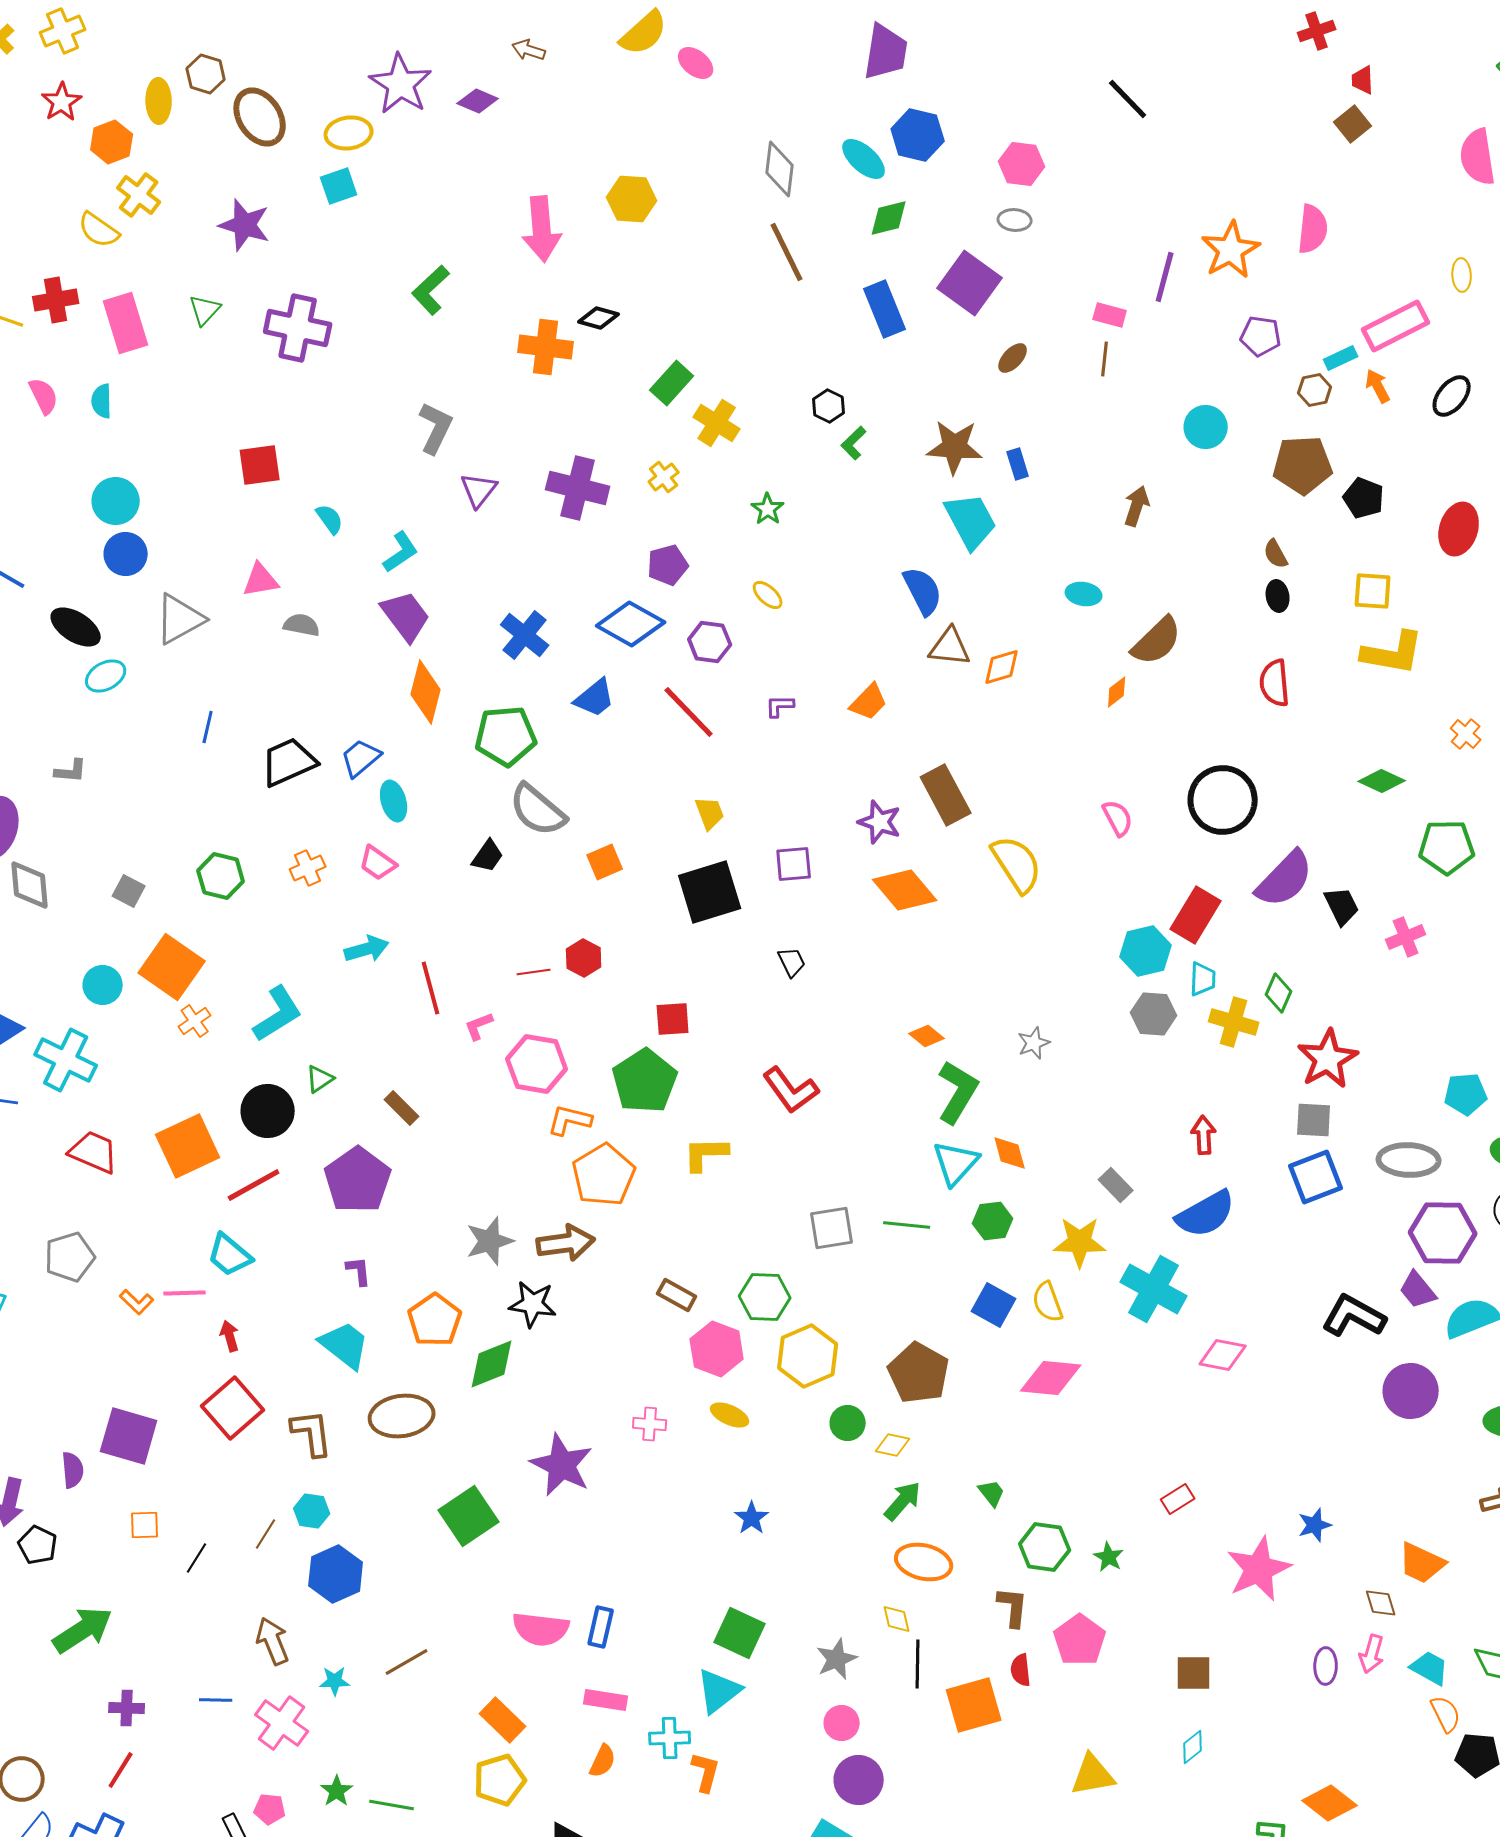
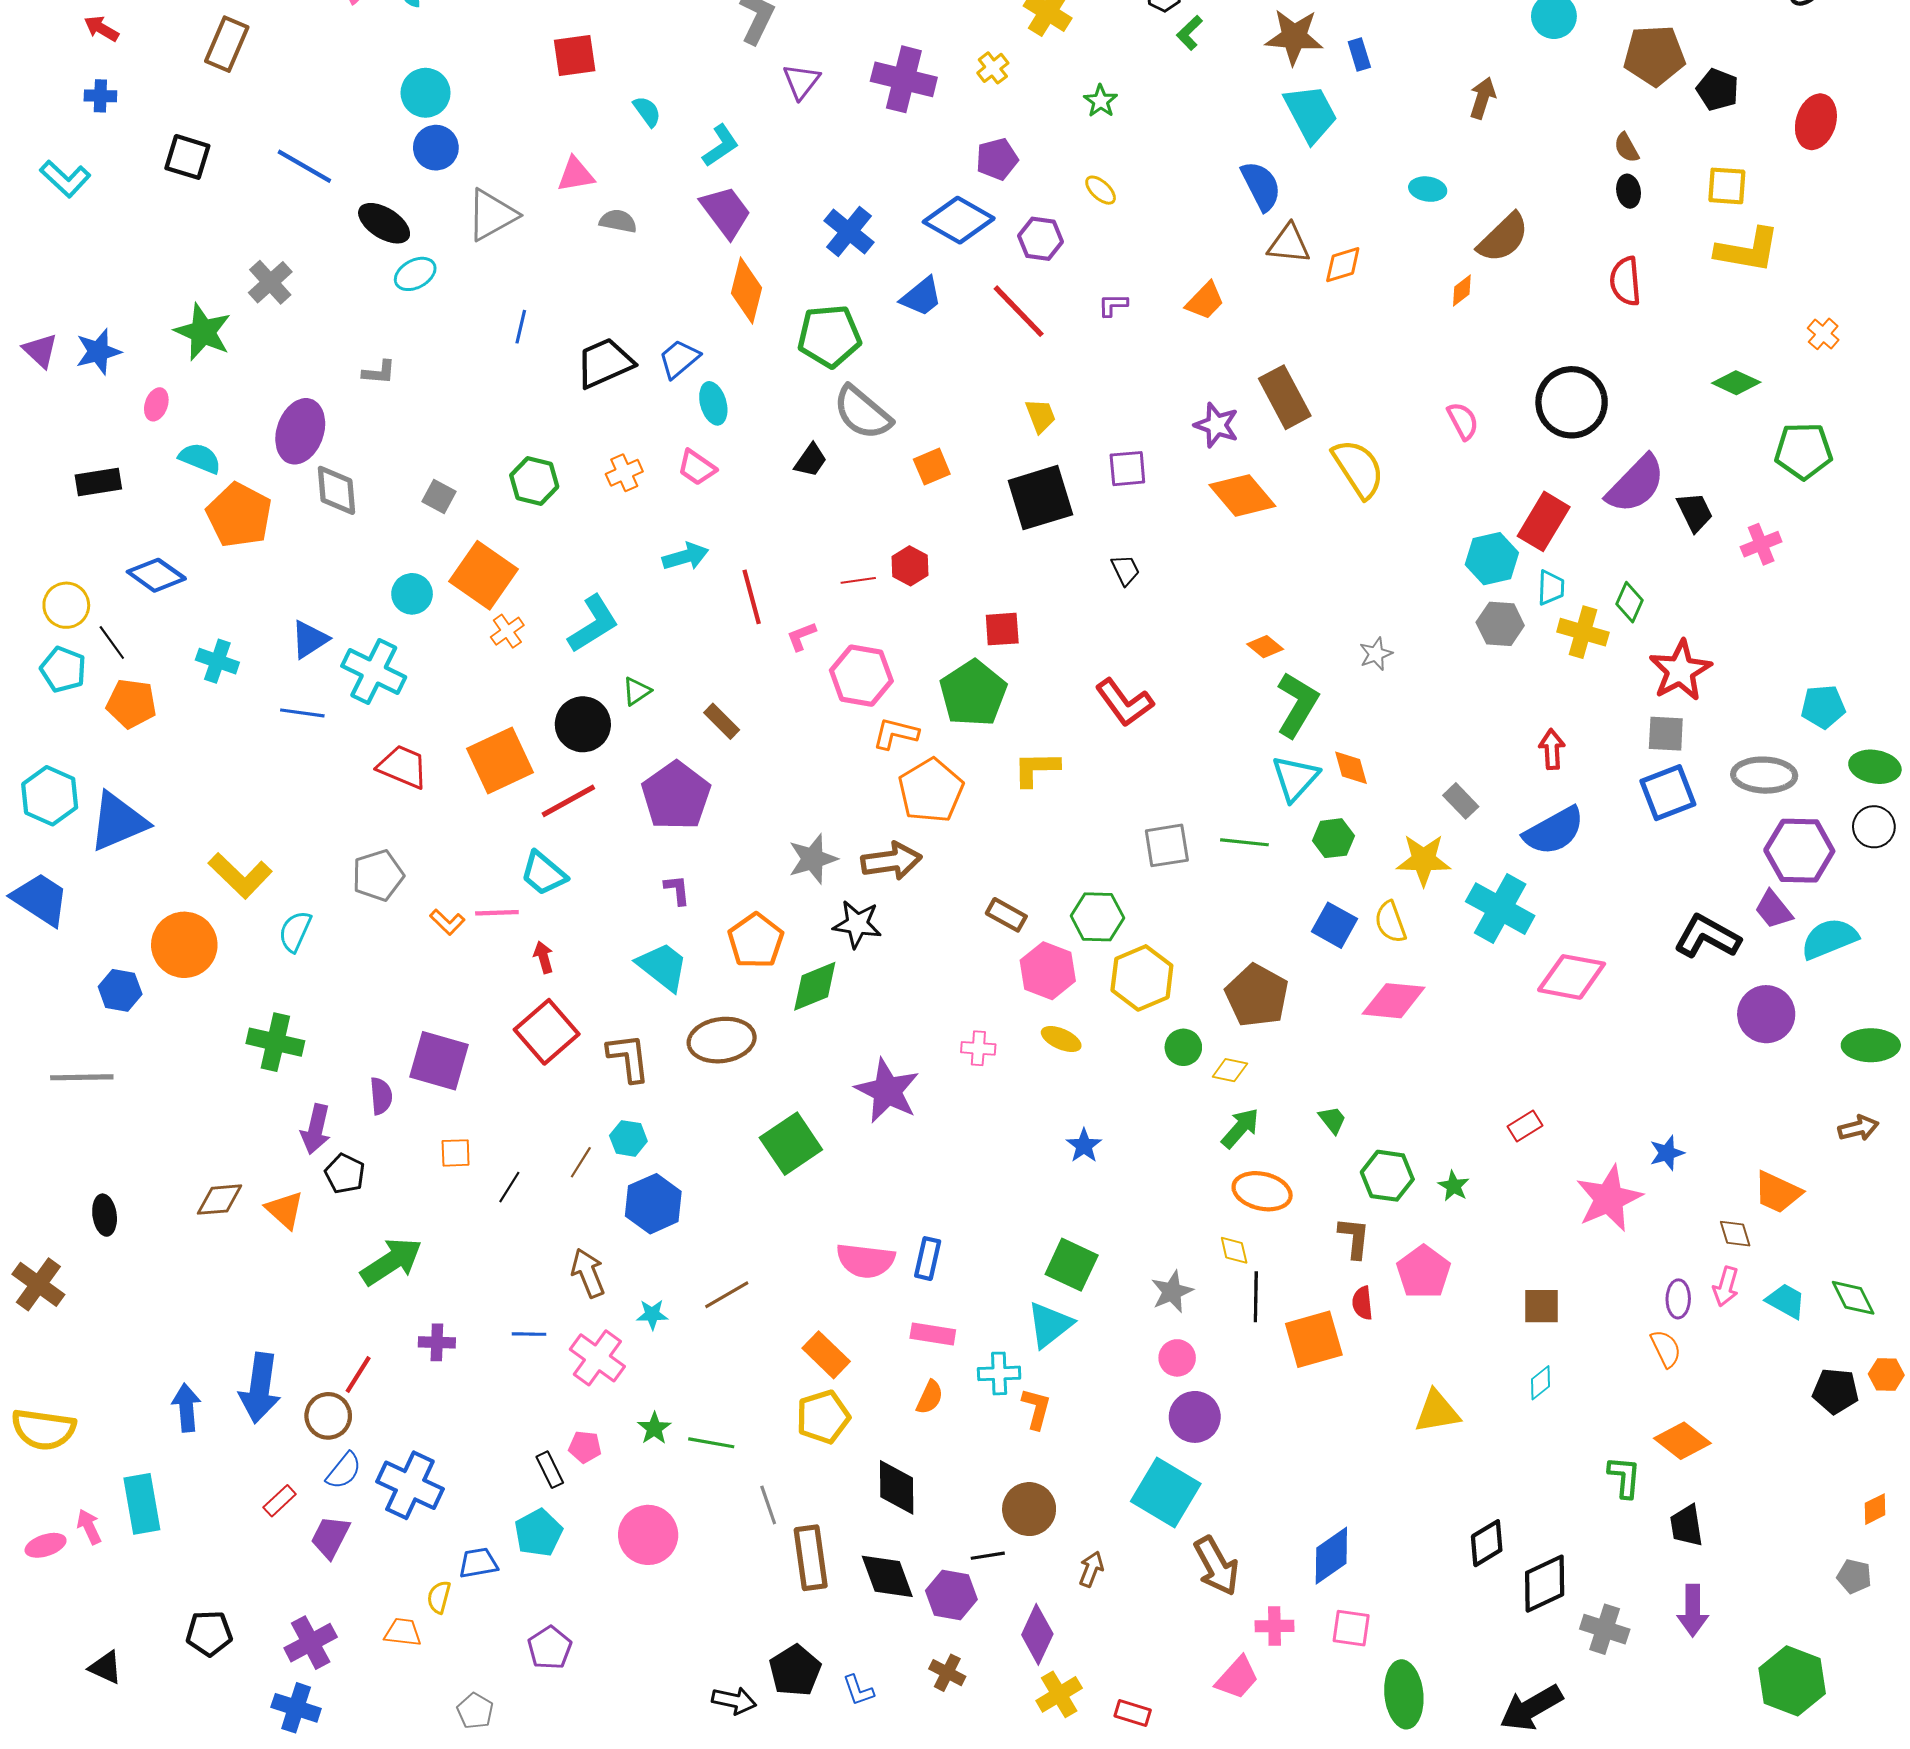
pink diamond: (1223, 1355) -> (1572, 977), size x1.4
orange semicircle: (1446, 1714) -> (1666, 1349), moved
red line: (121, 1770) -> (358, 1374), moved

